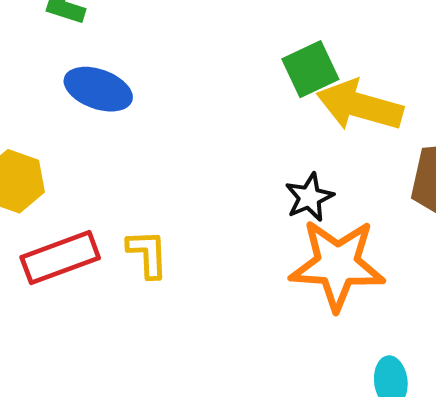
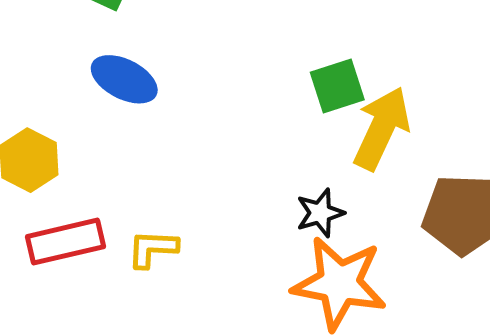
yellow arrow: (360, 105) -> (382, 128), turned 92
yellow L-shape: (148, 254) -> (153, 249), turned -92

